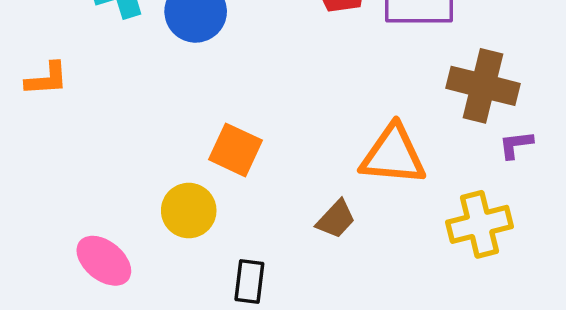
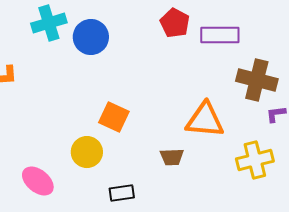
brown trapezoid: (336, 219) -> (172, 157), turned 45
black rectangle: (249, 281) -> (122, 193), turned 75

